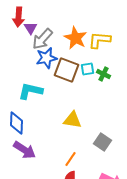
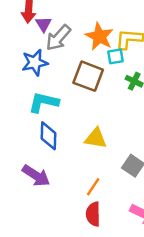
blue star: (46, 58) -> (35, 63), moved
cyan square: (87, 69) -> (116, 56), moved
blue diamond: (16, 123) -> (48, 136), moved

